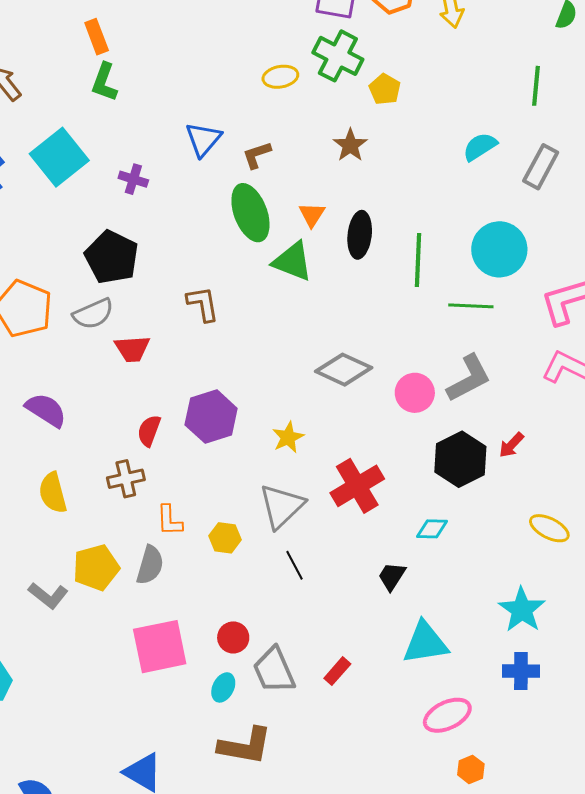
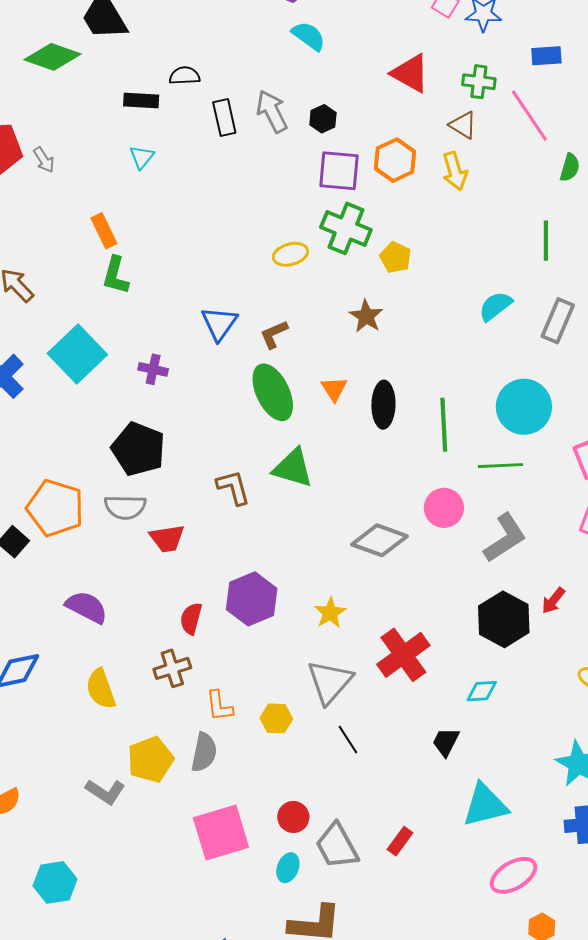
green triangle: (293, 261) -> (293, 468), moved
gray semicircle: (93, 314) -> (125, 507), turned 30
pink circle: (415, 393) -> (444, 508), moved

